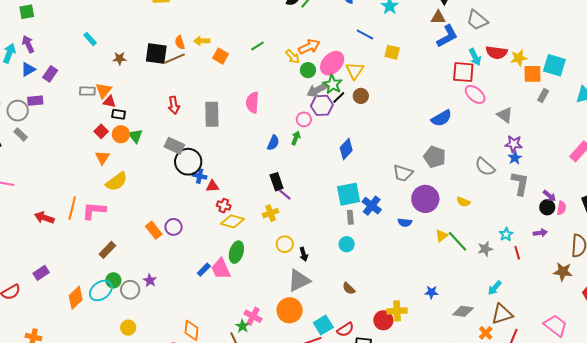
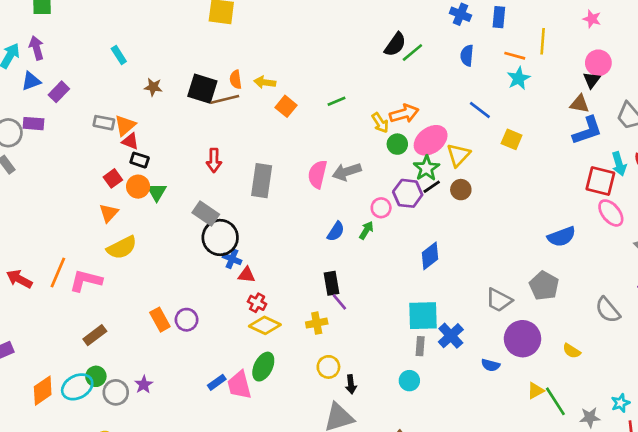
gray arrow: (317, 90) -> (347, 172), moved

